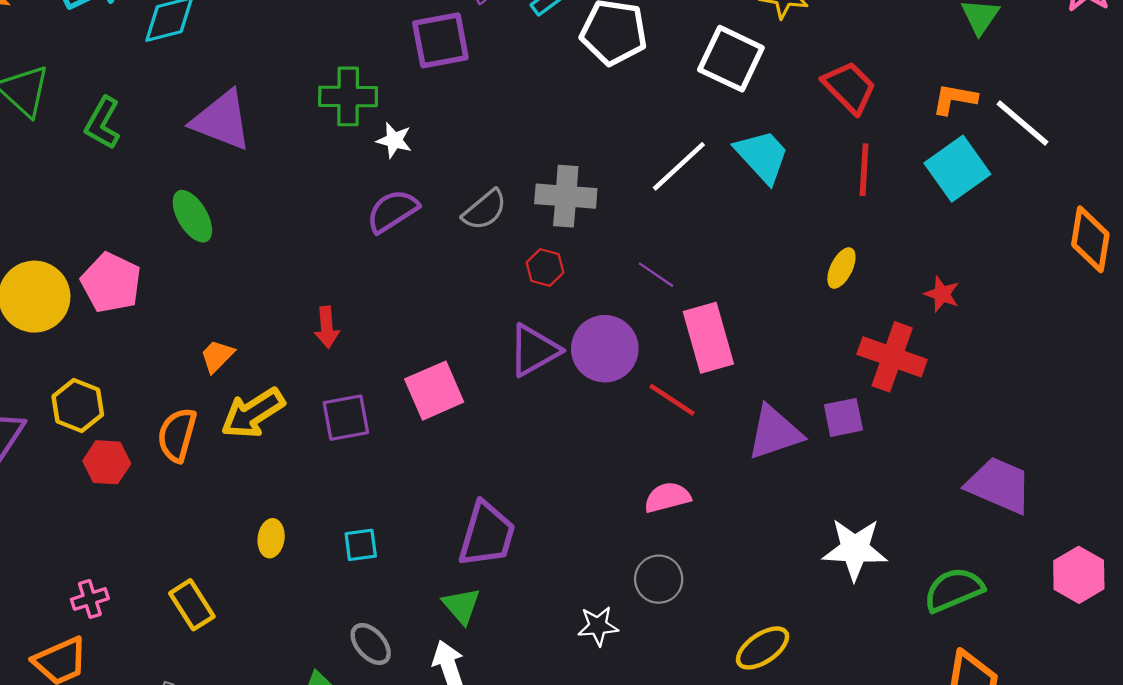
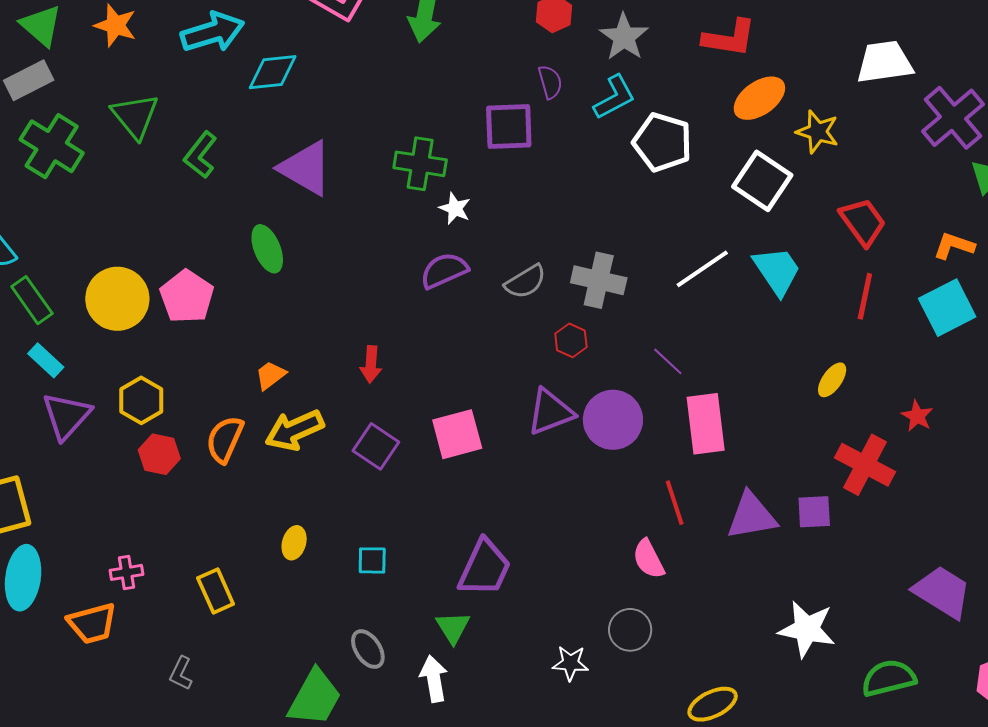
red line: (672, 400) -> (675, 503), moved, turned 30
purple square: (346, 418) -> (376, 446), turned 36
pink semicircle: (667, 497) -> (649, 559), turned -111

